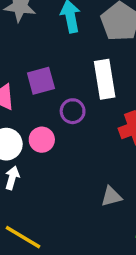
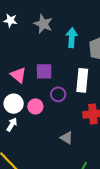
gray triangle: (111, 196) -> (67, 138), moved, turned 32

